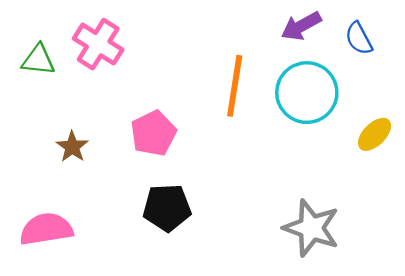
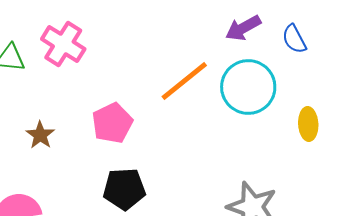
orange line: (235, 86) -> (184, 81), turned 42
yellow ellipse: (375, 134) -> (308, 124), turned -48

